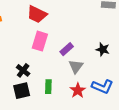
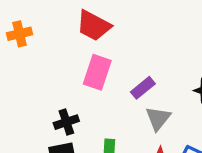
black cross: (23, 70) -> (66, 122), turned 32

